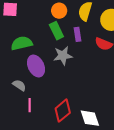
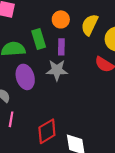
green rectangle: (56, 31) -> (39, 39), moved
purple rectangle: (78, 34) -> (61, 47), moved

